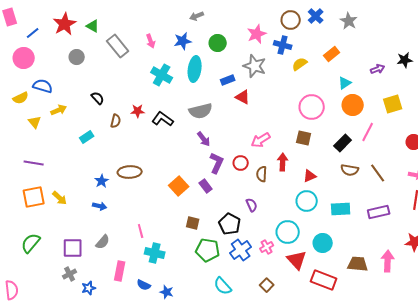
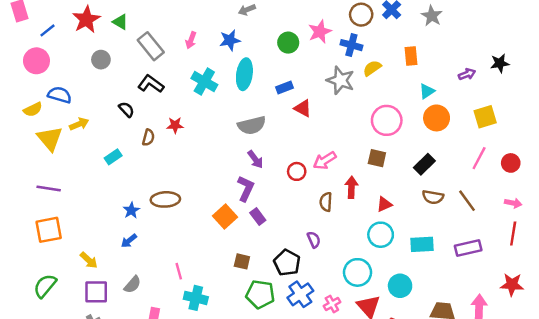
pink arrow: (151, 41) -> (191, 40), turned 40
green circle: (218, 43) -> (288, 43), moved
orange rectangle: (332, 54) -> (411, 56), turned -56
gray star: (255, 66) -> (340, 80), moved
black L-shape: (163, 119) -> (151, 84), moved
yellow triangle: (35, 122) -> (50, 139), size x1.6
pink line: (368, 132) -> (479, 158), moved
purple L-shape: (217, 163) -> (246, 189), moved
red circle: (241, 163) -> (297, 171), moved
yellow arrow: (60, 198) -> (89, 260), moved
blue arrow: (100, 206) -> (129, 241), turned 128
pink cross: (267, 247) -> (332, 304), moved

